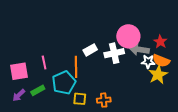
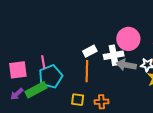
gray arrow: (139, 49) -> (126, 65), moved
orange line: (76, 67) -> (87, 71), moved
cyan pentagon: (64, 83) -> (51, 76), moved
green rectangle: (38, 90) -> (36, 90), size x1.5

